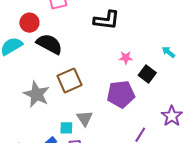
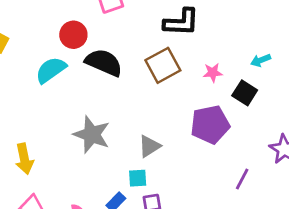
cyan arrow: (168, 52) -> (261, 60), moved, turned -56
brown square: (69, 80) -> (163, 65), moved
gray triangle: (85, 118) -> (149, 146), moved, turned 36

